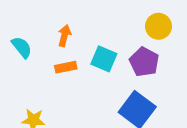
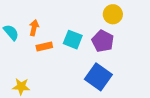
orange arrow: (64, 36) -> (34, 28), moved

